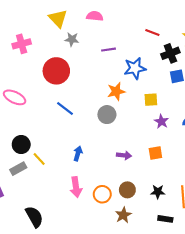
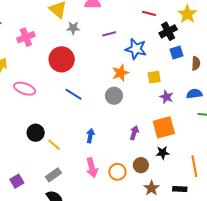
blue star: (135, 68) -> (136, 49), turned 30
orange square: (155, 153) -> (164, 127), size x1.6
purple arrow: (124, 155) -> (134, 133), turned -72
gray rectangle: (18, 169) -> (53, 175), moved
black star: (158, 192) -> (163, 153), moved
brown star: (123, 215) -> (152, 188), moved

